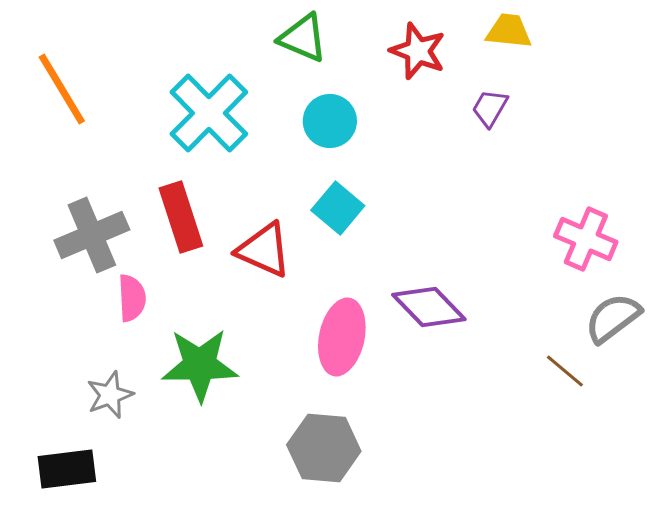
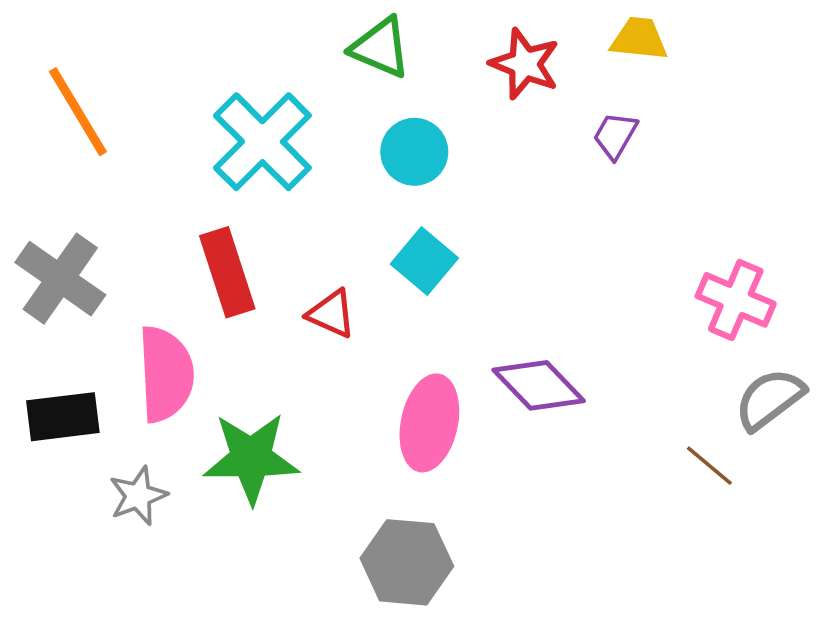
gray cross: (92, 235) -> (60, 279), moved, turned -32
red triangle: (264, 250) -> (331, 314), size x0.7
pink semicircle: (132, 298) -> (166, 374), size x1.6
black rectangle: (67, 469) -> (63, 417), moved

